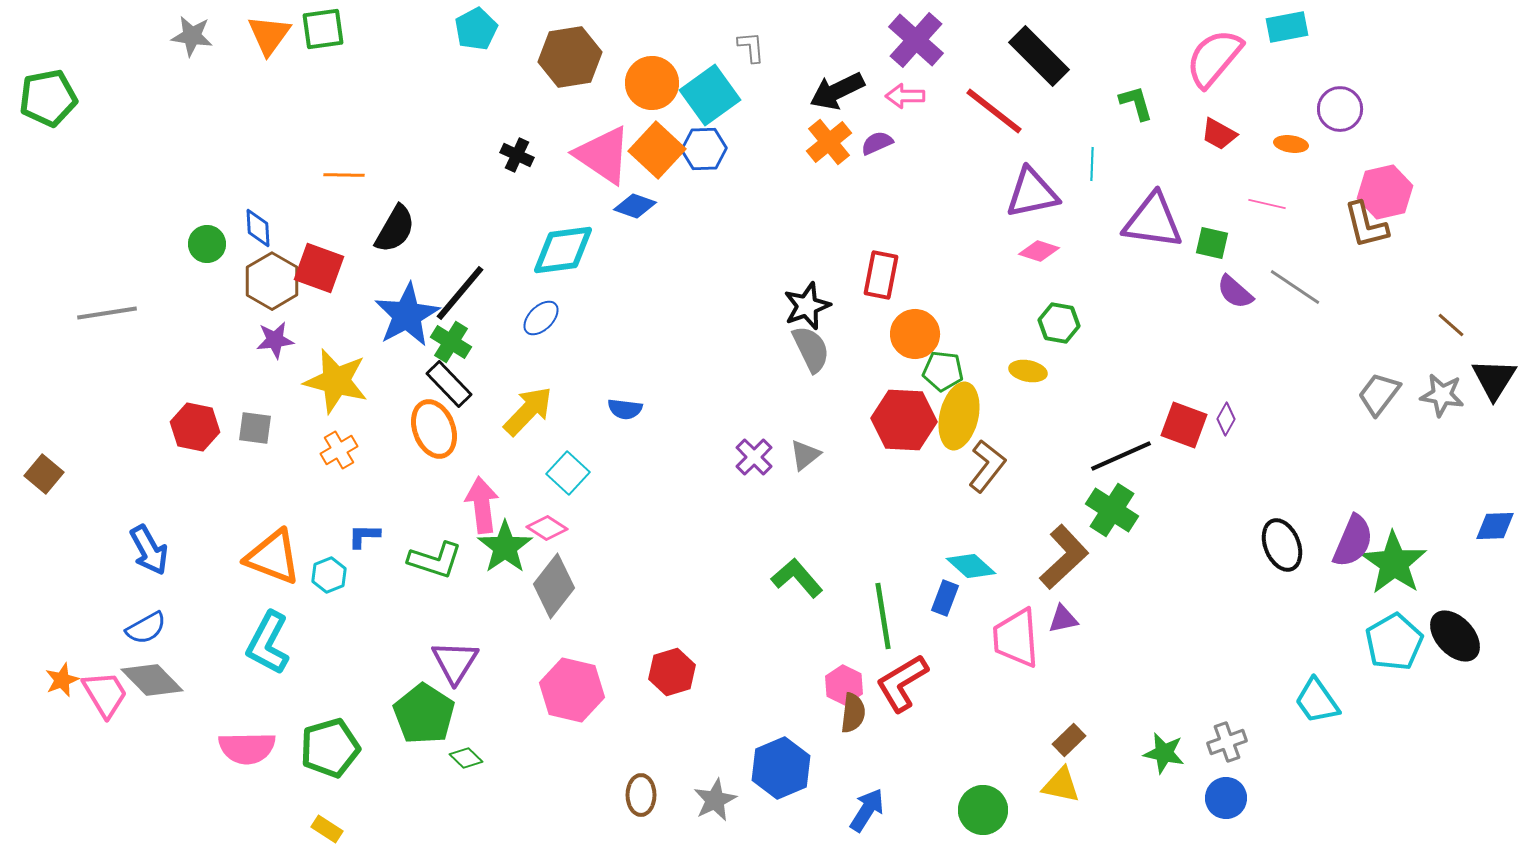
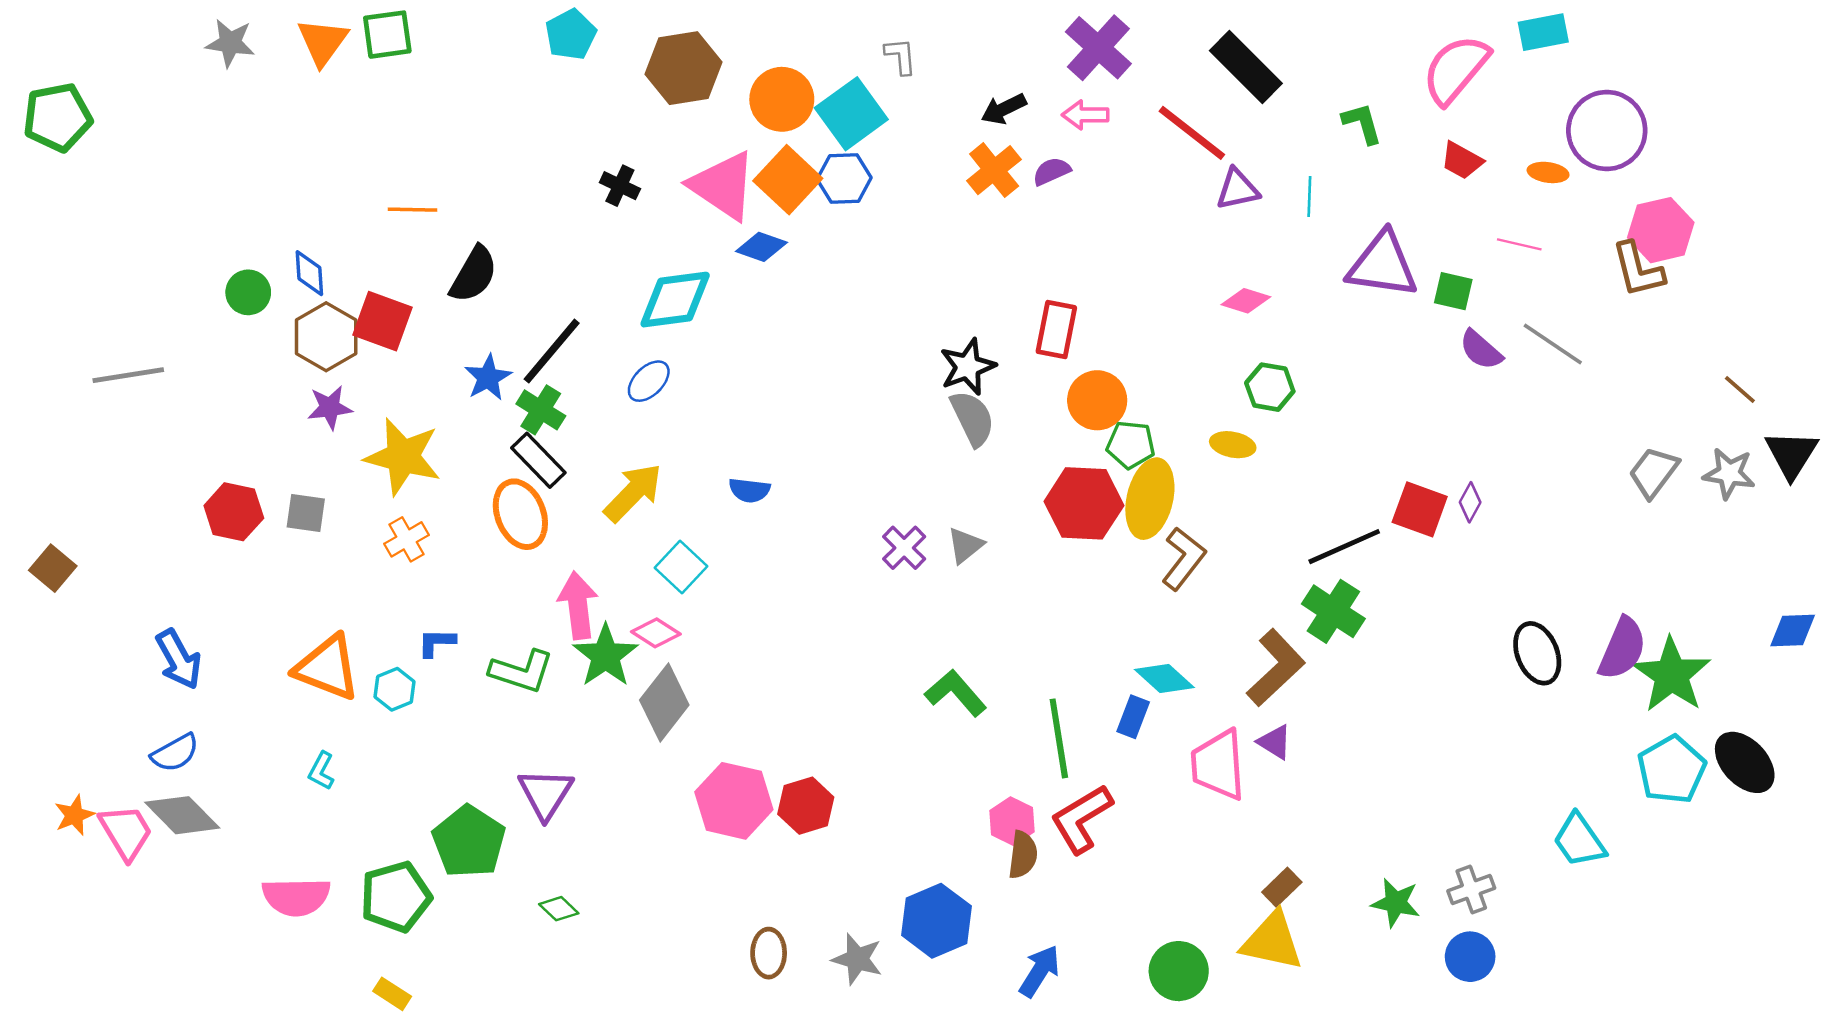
black arrow: (837, 91) -> (1004, 109), size x0.7
purple circle: (1340, 109) -> (1607, 130), size x1.5
purple triangle: (1032, 193) -> (1237, 189), moved, size x0.7
blue star: (407, 315) -> (488, 377), size x0.6
purple triangle: (1063, 619) -> (1275, 742), turned 44
cyan L-shape: (268, 643) -> (321, 771), size x0.5
pink hexagon: (572, 690) -> (734, 801), moved
green pentagon: (424, 714) -> (469, 842), moved
yellow triangle: (1061, 785) -> (1272, 941), size x1.4
gray star: (715, 800) -> (857, 959), turned -30

